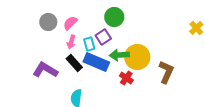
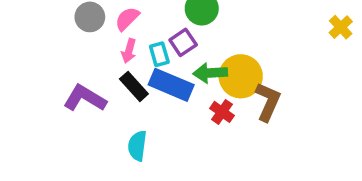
brown L-shape: (166, 72) -> (268, 102), moved

